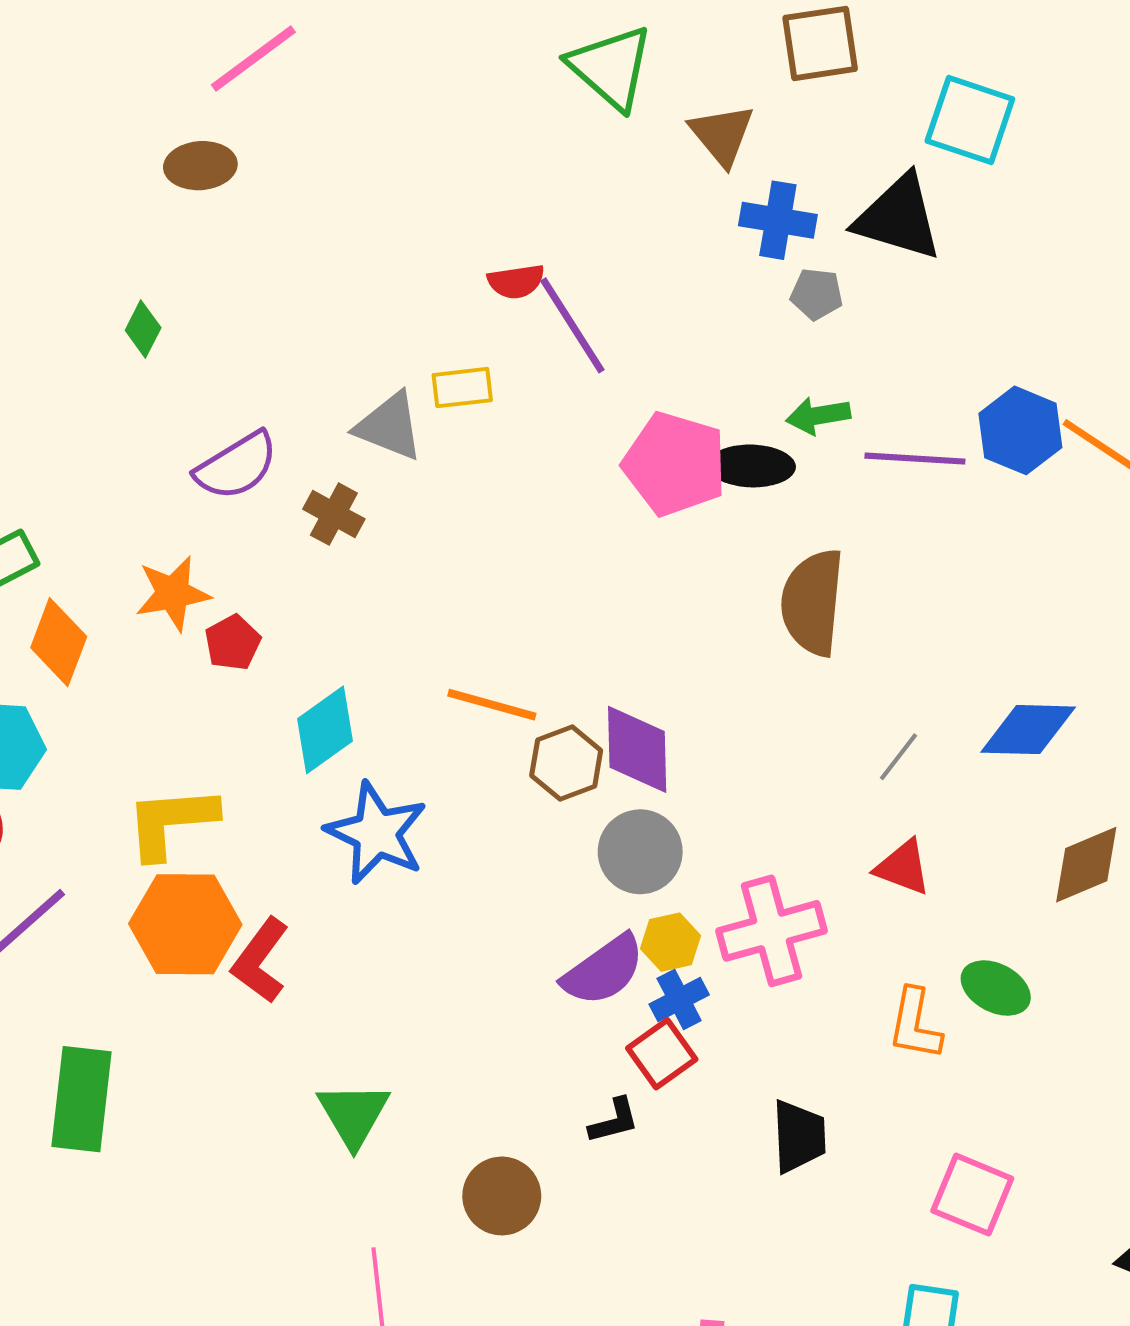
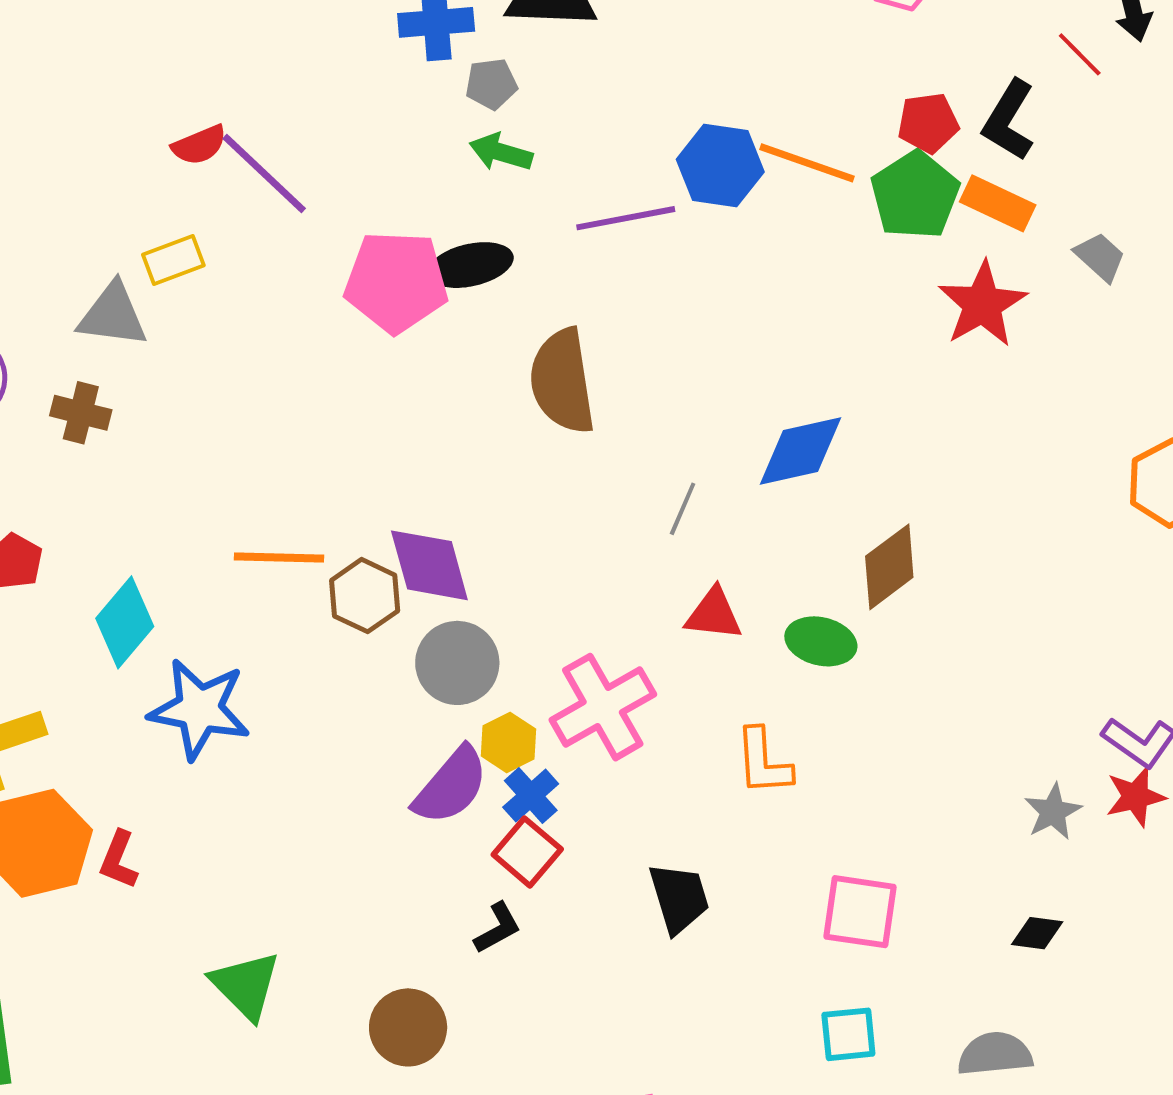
green arrow: (818, 416) -> (501, 152), moved, turned 40
red L-shape: (260, 960) -> (119, 860), size x0.7
green ellipse: (996, 988) -> (821, 641), moved

